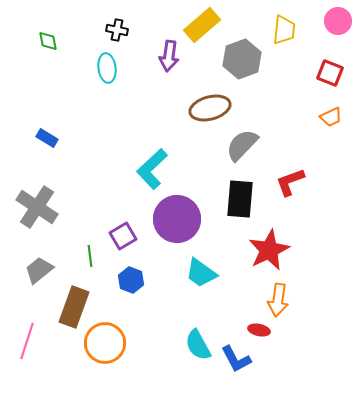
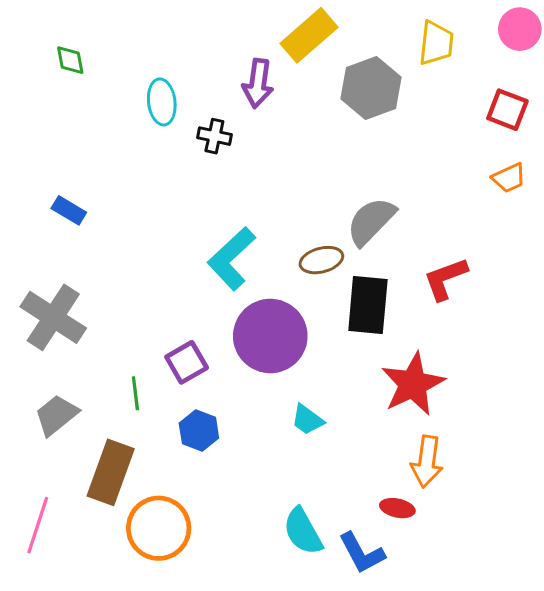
black cross: (117, 30) -> (214, 136), moved
brown ellipse: (210, 108) -> (321, 260), moved, size x0.7
cyan trapezoid: (201, 273) -> (307, 420), size x0.7

